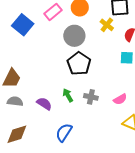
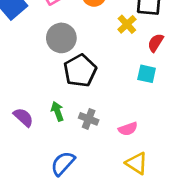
gray circle: (74, 36) -> (61, 38), moved
blue semicircle: (64, 133) -> (63, 163), moved

